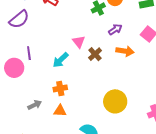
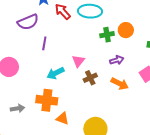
purple line: (29, 53) -> (44, 43), moved
orange cross: (60, 88) -> (47, 100), size x1.5
orange triangle: (60, 111) -> (63, 118), moved

